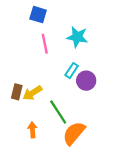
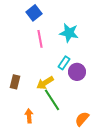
blue square: (38, 15) -> (34, 13), turned 35
yellow arrow: (32, 93) -> (45, 83), moved
orange semicircle: (74, 133) -> (82, 119), moved, size x0.7

